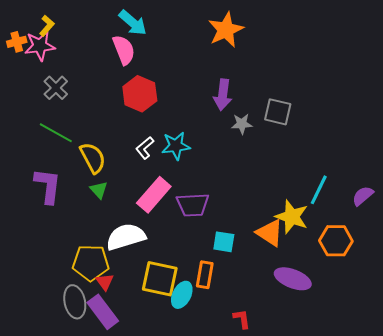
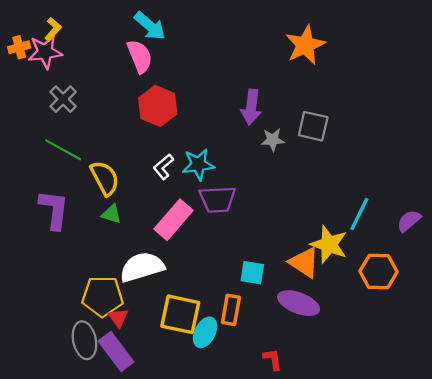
orange star: (226, 30) -> (305, 45), moved
green triangle: (99, 190) -> (112, 214), turned -30
purple trapezoid: (193, 205) -> (217, 199), moved
purple ellipse: (293, 279) -> (299, 303), moved

